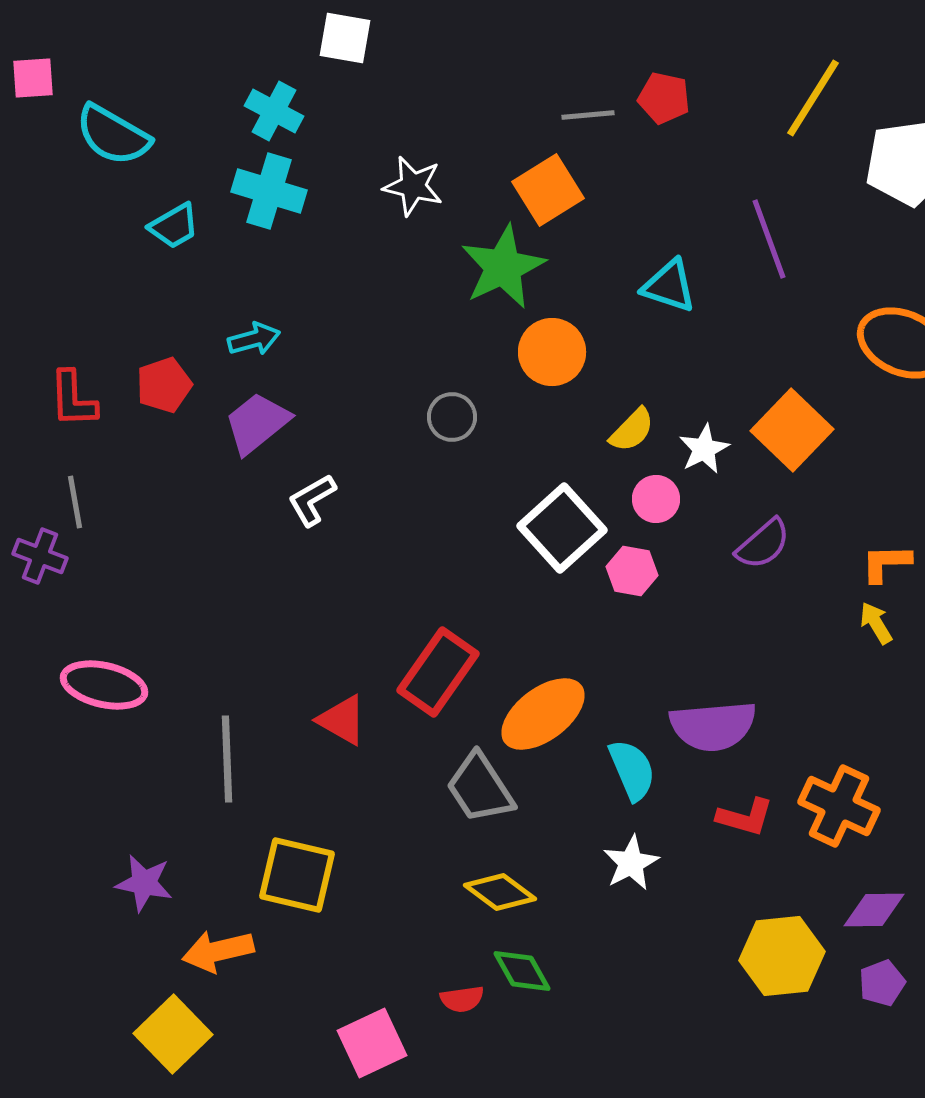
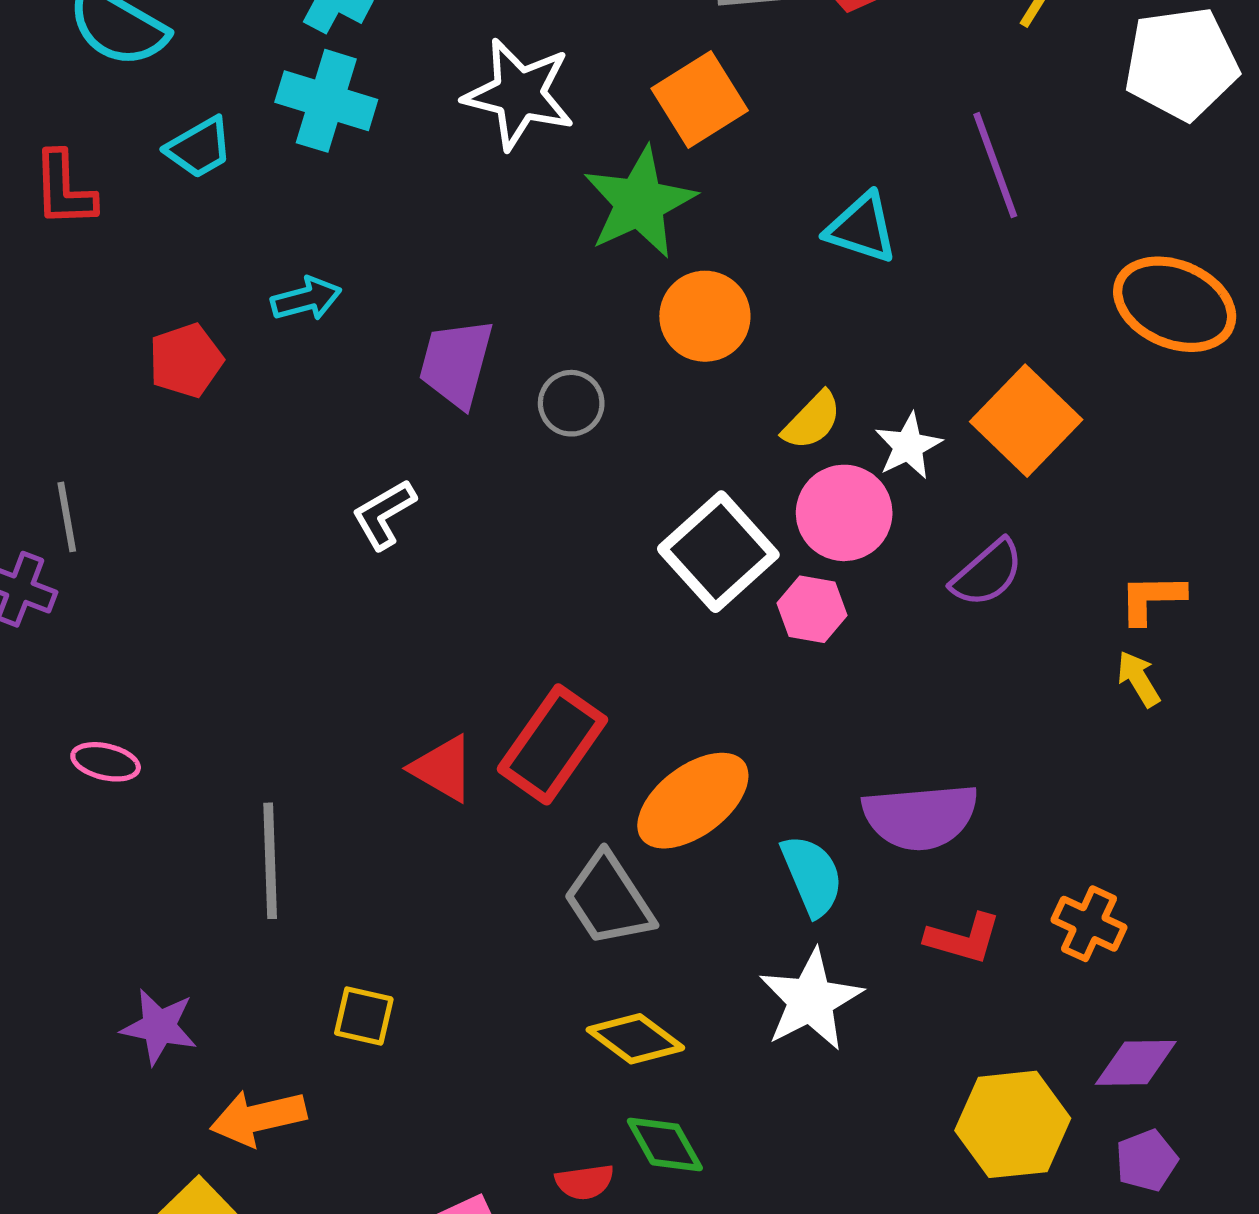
white star: (413, 186) -> (519, 94), size x1.4
red L-shape: (73, 399) -> (64, 189), moved
purple trapezoid: (257, 423) -> (456, 363), moved, turned -36
pink circle: (656, 499) -> (844, 513), size x1.5
pink ellipse: (104, 685) -> (106, 762), size x0.6
red triangle: (342, 720) -> (443, 768), moved
orange cross: (839, 806) -> (1089, 924), size x0.7
white star: (631, 863) -> (811, 1000), size x1.4
yellow square: (297, 875) -> (364, 1016), size x0.6

